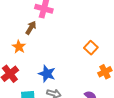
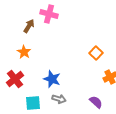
brown arrow: (31, 28) -> (29, 26), moved

